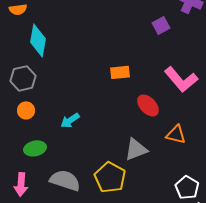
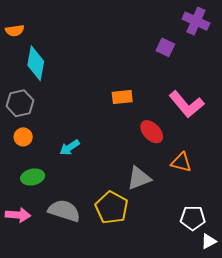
purple square: (161, 25) -> (165, 47), turned -36
pink arrow: (21, 184) -> (18, 215), turned -90
white pentagon: (187, 187) -> (193, 218), turned -30

